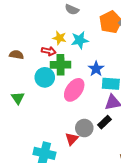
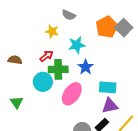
yellow star: (59, 38) -> (52, 31), moved
red arrow: (49, 51) -> (46, 56), turned -48
blue star: (96, 69) -> (86, 67), moved

